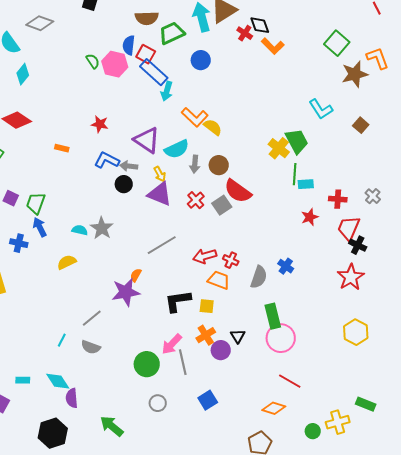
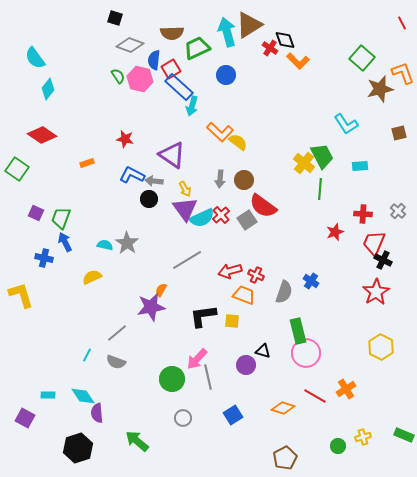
gray diamond: (40, 23) -> (130, 45), moved
red square: (146, 54) -> (171, 69), turned 30
brown square: (361, 125) -> (399, 133), moved, turned 35
orange rectangle: (62, 148) -> (87, 163), turned -32
cyan semicircle: (177, 149) -> (202, 218), moved
cyan rectangle: (306, 184) -> (360, 166), moved
purple triangle: (160, 194) -> (185, 209), turned 32
orange cross: (206, 335) -> (346, 389), moved
black triangle: (238, 336) -> (263, 351), turned -42
green rectangle: (366, 404) -> (404, 435), moved
orange diamond: (274, 408) -> (283, 408), moved
yellow cross: (338, 422) -> (363, 437), size x0.7

